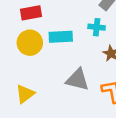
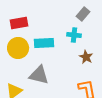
gray triangle: (77, 80) -> (39, 75), moved

